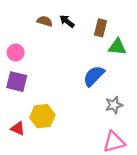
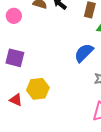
pink circle: (16, 52) -> (14, 16), moved

